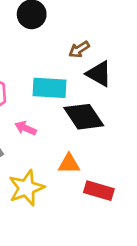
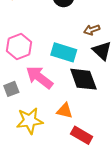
pink arrow: (26, 128) -> (39, 77), size x1.8

